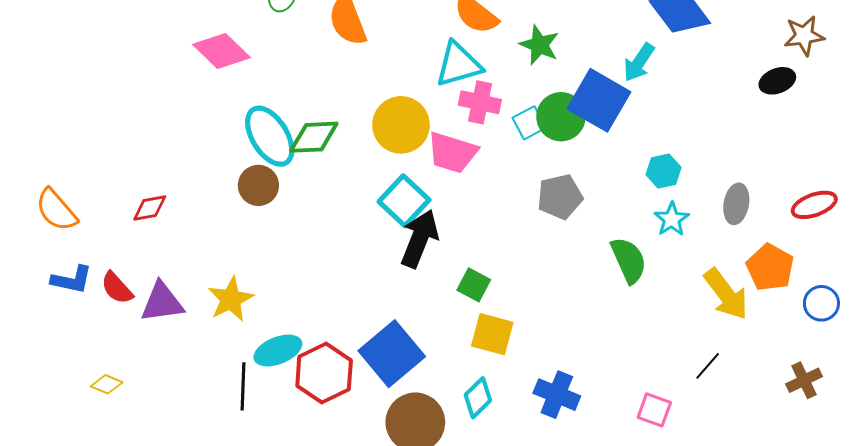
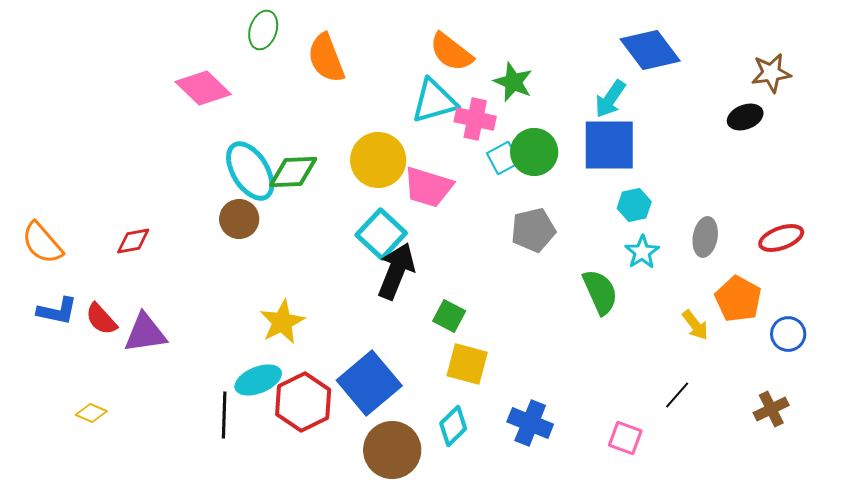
blue square: (599, 100) -> (609, 145), moved, turned -30
pink cross: (480, 102) -> (475, 119), moved
yellow arrow: (726, 294) -> (695, 325), size x0.6
yellow star: (231, 299) -> (282, 322), moved

